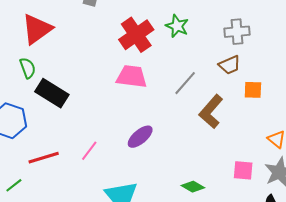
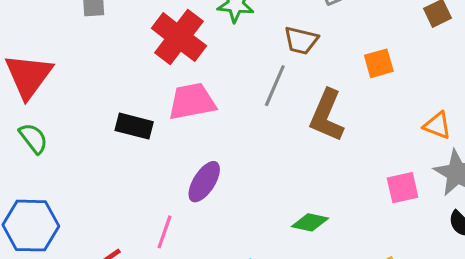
brown trapezoid: (230, 65) -> (301, 40), moved, turned 55
black rectangle: (52, 93) -> (134, 126), moved, size x0.7
purple ellipse: (140, 137) -> (204, 182), moved
green diamond: (193, 187) -> (310, 222), moved

